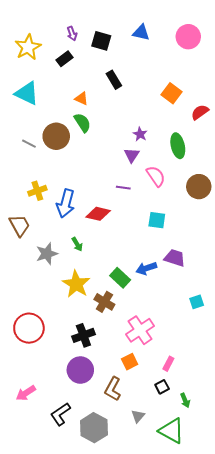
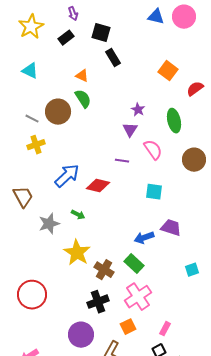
blue triangle: (141, 32) -> (156, 17), moved
black square: (101, 41) -> (101, 33), moved
cyan triangle: (27, 93) -> (30, 71), size x0.7
yellow cross: (37, 191) -> (36, 145), moved
blue arrow: (66, 203) -> (67, 176), turned -148
green arrow: (77, 244) -> (78, 215), turned -32
green rectangle: (120, 278) -> (134, 264), moved
black cross: (83, 335) -> (98, 302), moved

